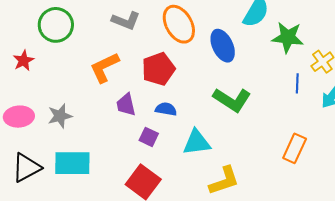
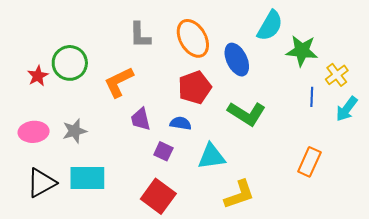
gray L-shape: (126, 21) -> (140, 35), turned 68
green circle: (56, 25) -> (70, 63), moved
red pentagon: (158, 69) -> (195, 87), moved

